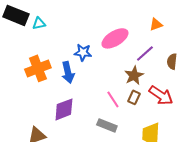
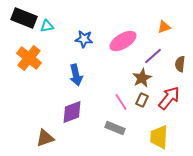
blue star: (83, 52) -> (84, 39), moved
orange cross: (38, 68) -> (29, 58), moved, turned -30
red arrow: (161, 95) -> (169, 98), turned -85

